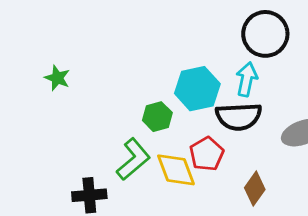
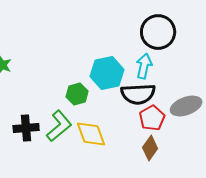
red pentagon: (207, 154) -> (152, 118), moved
black cross: (89, 195) -> (26, 128), moved

